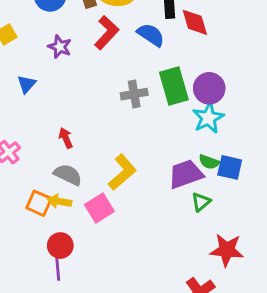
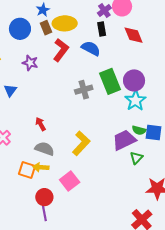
red diamond: (195, 22) -> (134, 35), moved
pink square: (99, 208) -> (70, 181), moved

